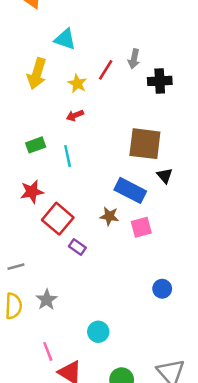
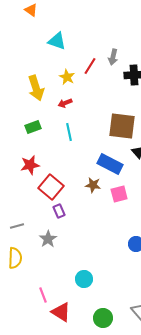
yellow arrow: (37, 74) -> (36, 88), moved, turned -35
cyan line: (68, 156) -> (69, 132), moved
purple rectangle: (77, 247) -> (59, 211), moved, turned 32
gray star: (47, 300) -> (48, 239), moved

